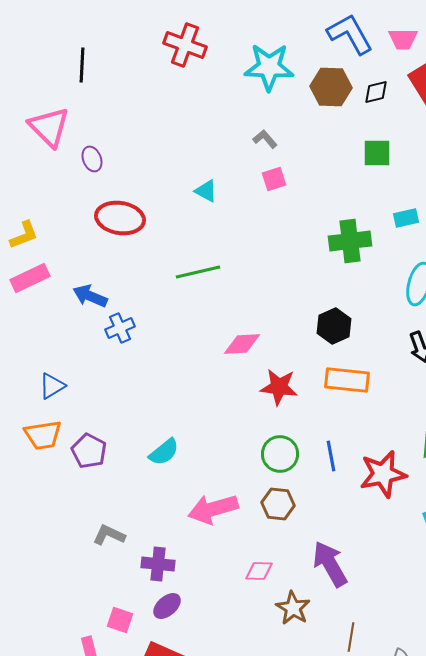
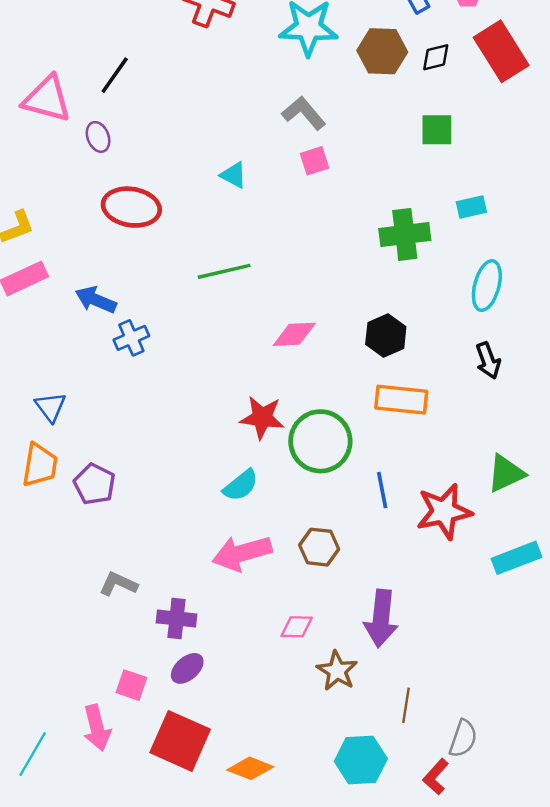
black line: (82, 65) -> (115, 75), moved, turned 32
pink triangle: (49, 127) -> (47, 99), turned -30
gray L-shape: (265, 139) -> (304, 113), size x1.5
pink diamond: (242, 344) -> (294, 334), moved
blue triangle: (52, 386) -> (50, 407), turned -36
red star: (279, 387) -> (262, 418), moved
orange trapezoid: (43, 435) -> (40, 465), turned -72
cyan semicircle: (164, 452) -> (241, 485), moved
green circle: (280, 454) -> (320, 441), moved, size x1.4
purple arrow: (330, 564) -> (381, 618), turned -144

